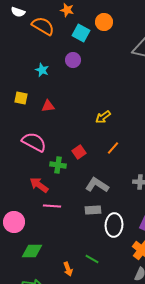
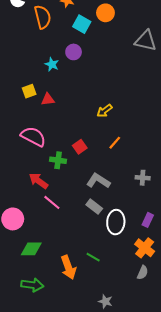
orange semicircle: (43, 26) -> (43, 17), turned 45
cyan star: (42, 70) -> (52, 64), moved
yellow square: (21, 98) -> (29, 91), moved, turned -32
pink line: (52, 206) -> (52, 202), turned 36
gray rectangle: (93, 210) -> (94, 207), turned 42
orange arrow: (68, 269) -> (68, 267), size x1.6

